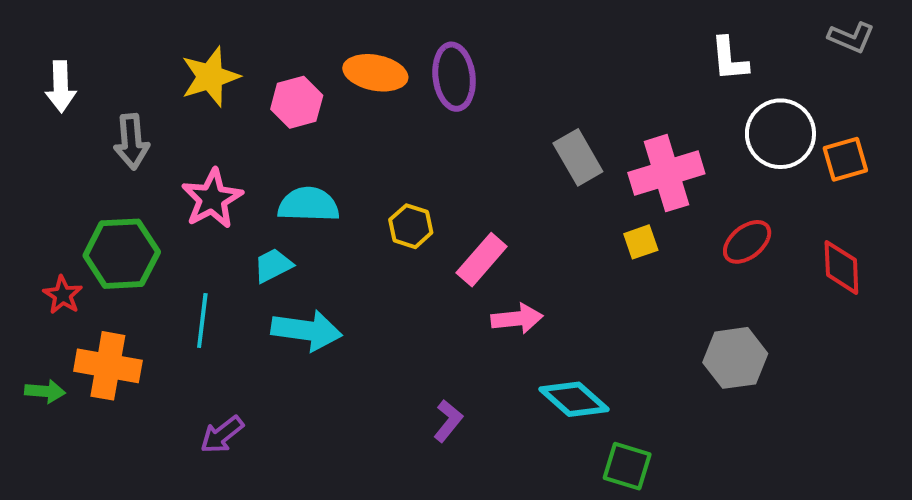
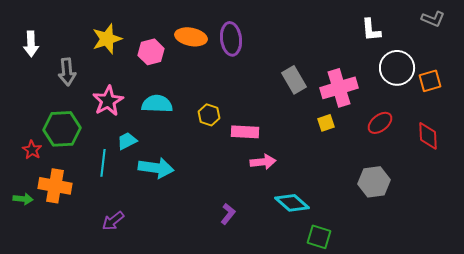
pink rectangle: (482, 260) -> (245, 132), turned 52
cyan trapezoid: (273, 265) -> (127, 141), moved

